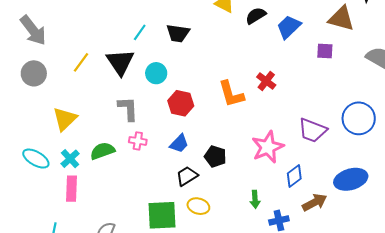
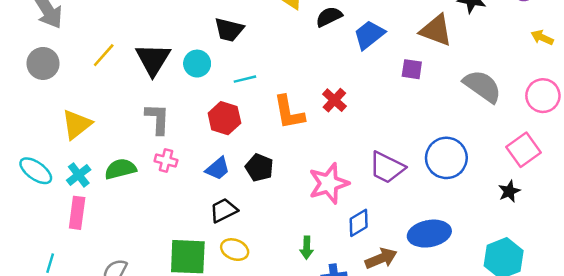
cyan line: (140, 32) -> (245, 79), moved, turned 36
cyan circle: (156, 73) -> (197, 64), moved
black pentagon: (215, 157) -> (259, 168), moved

